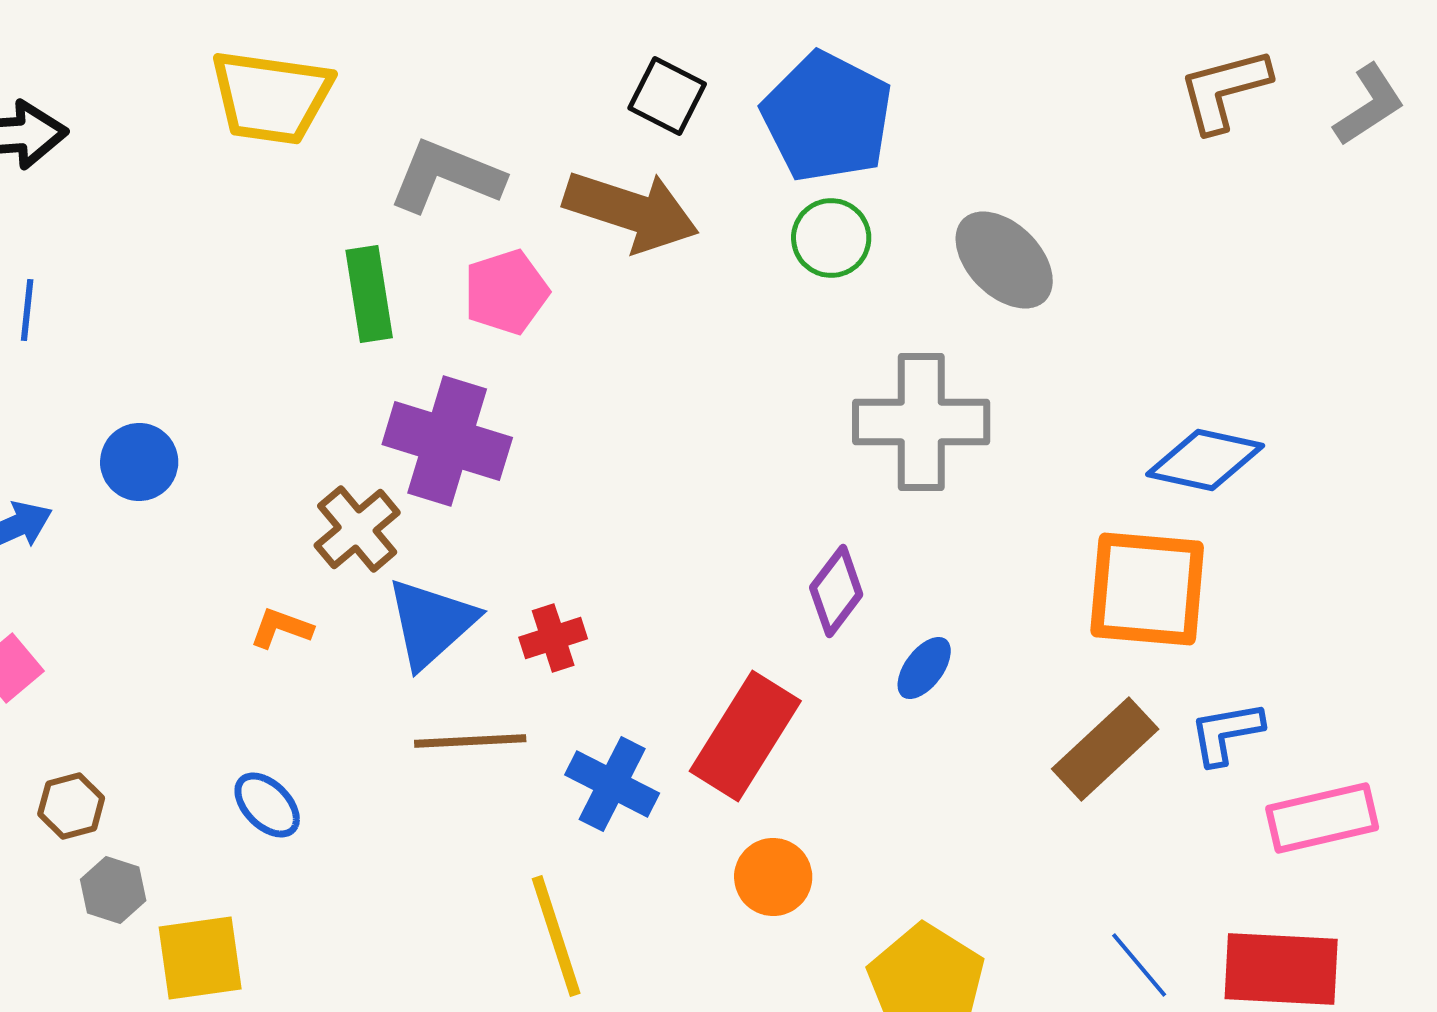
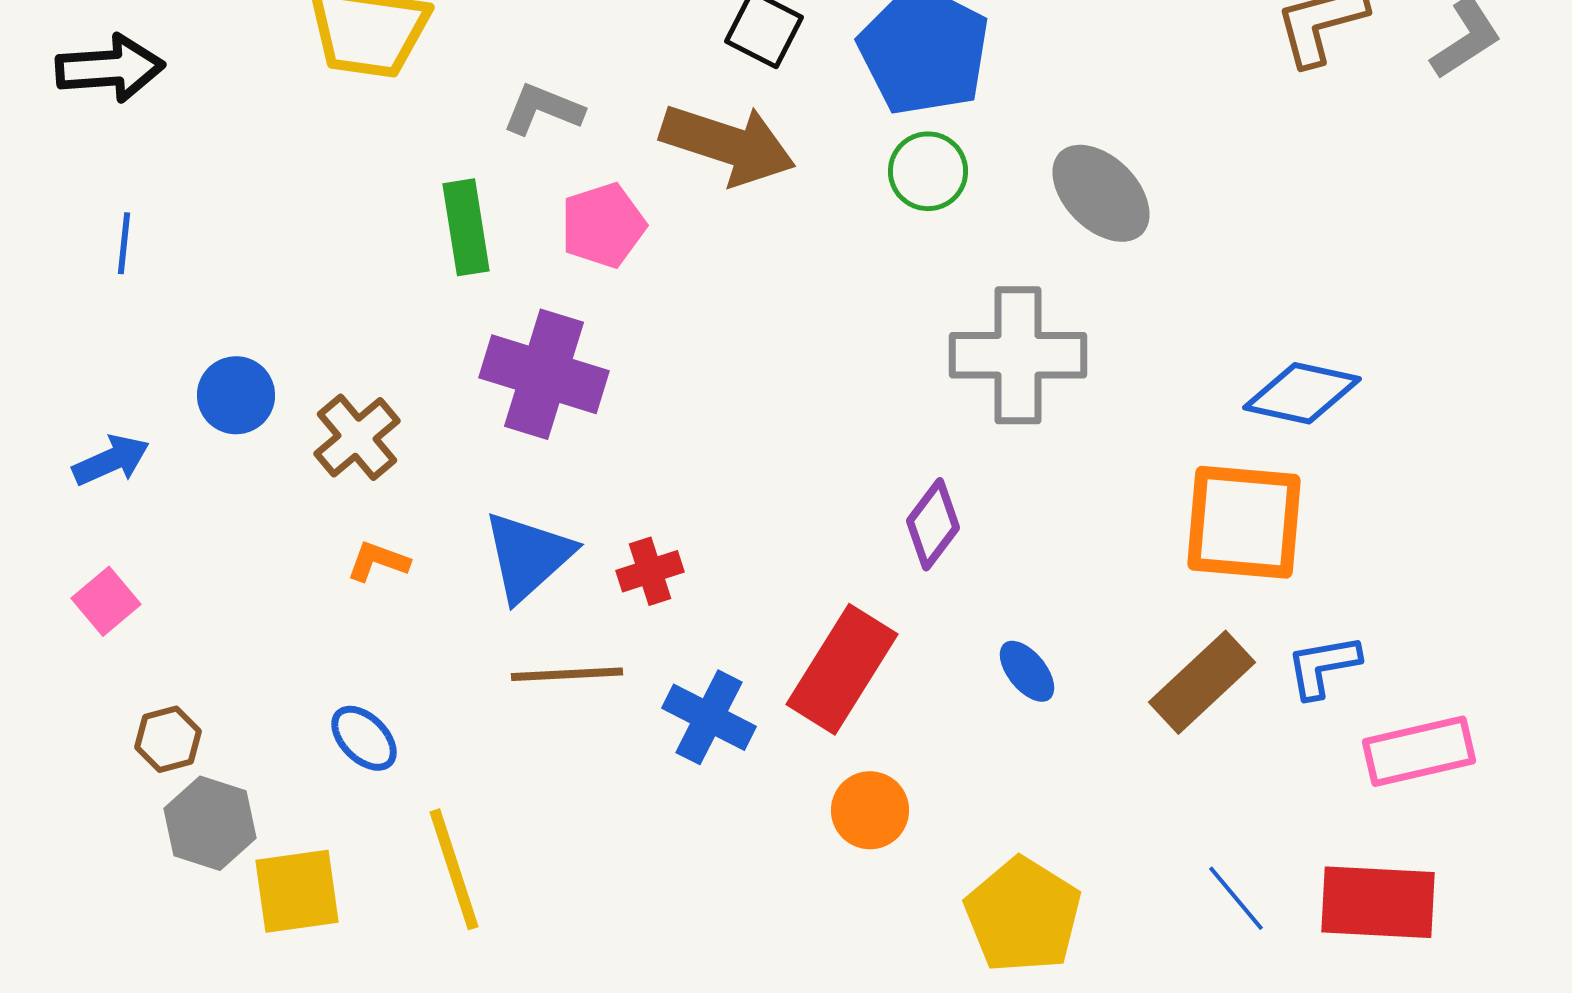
gray L-shape: (446, 176) -> (543, 109), size x0.7
brown cross: (357, 529) -> (357, 437), moved
blue ellipse: (924, 668) -> (1027, 671), moved, turned -76
gray hexagon: (113, 890) -> (210, 823), size x1.4
yellow line: (556, 936) -> (454, 869), moved

